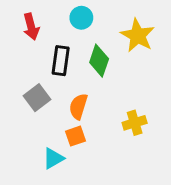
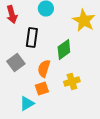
green diamond: (99, 61) -> (64, 50), moved, turned 35
yellow cross: (135, 123) -> (72, 82), moved

